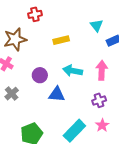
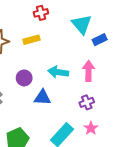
red cross: (35, 14) -> (41, 13), moved
cyan triangle: (97, 25) -> (82, 24), size x1.5
yellow rectangle: (61, 40) -> (32, 40), moved

